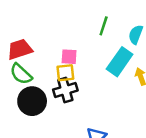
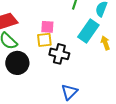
black cross: (65, 90) -> (59, 54), moved, turned 30

